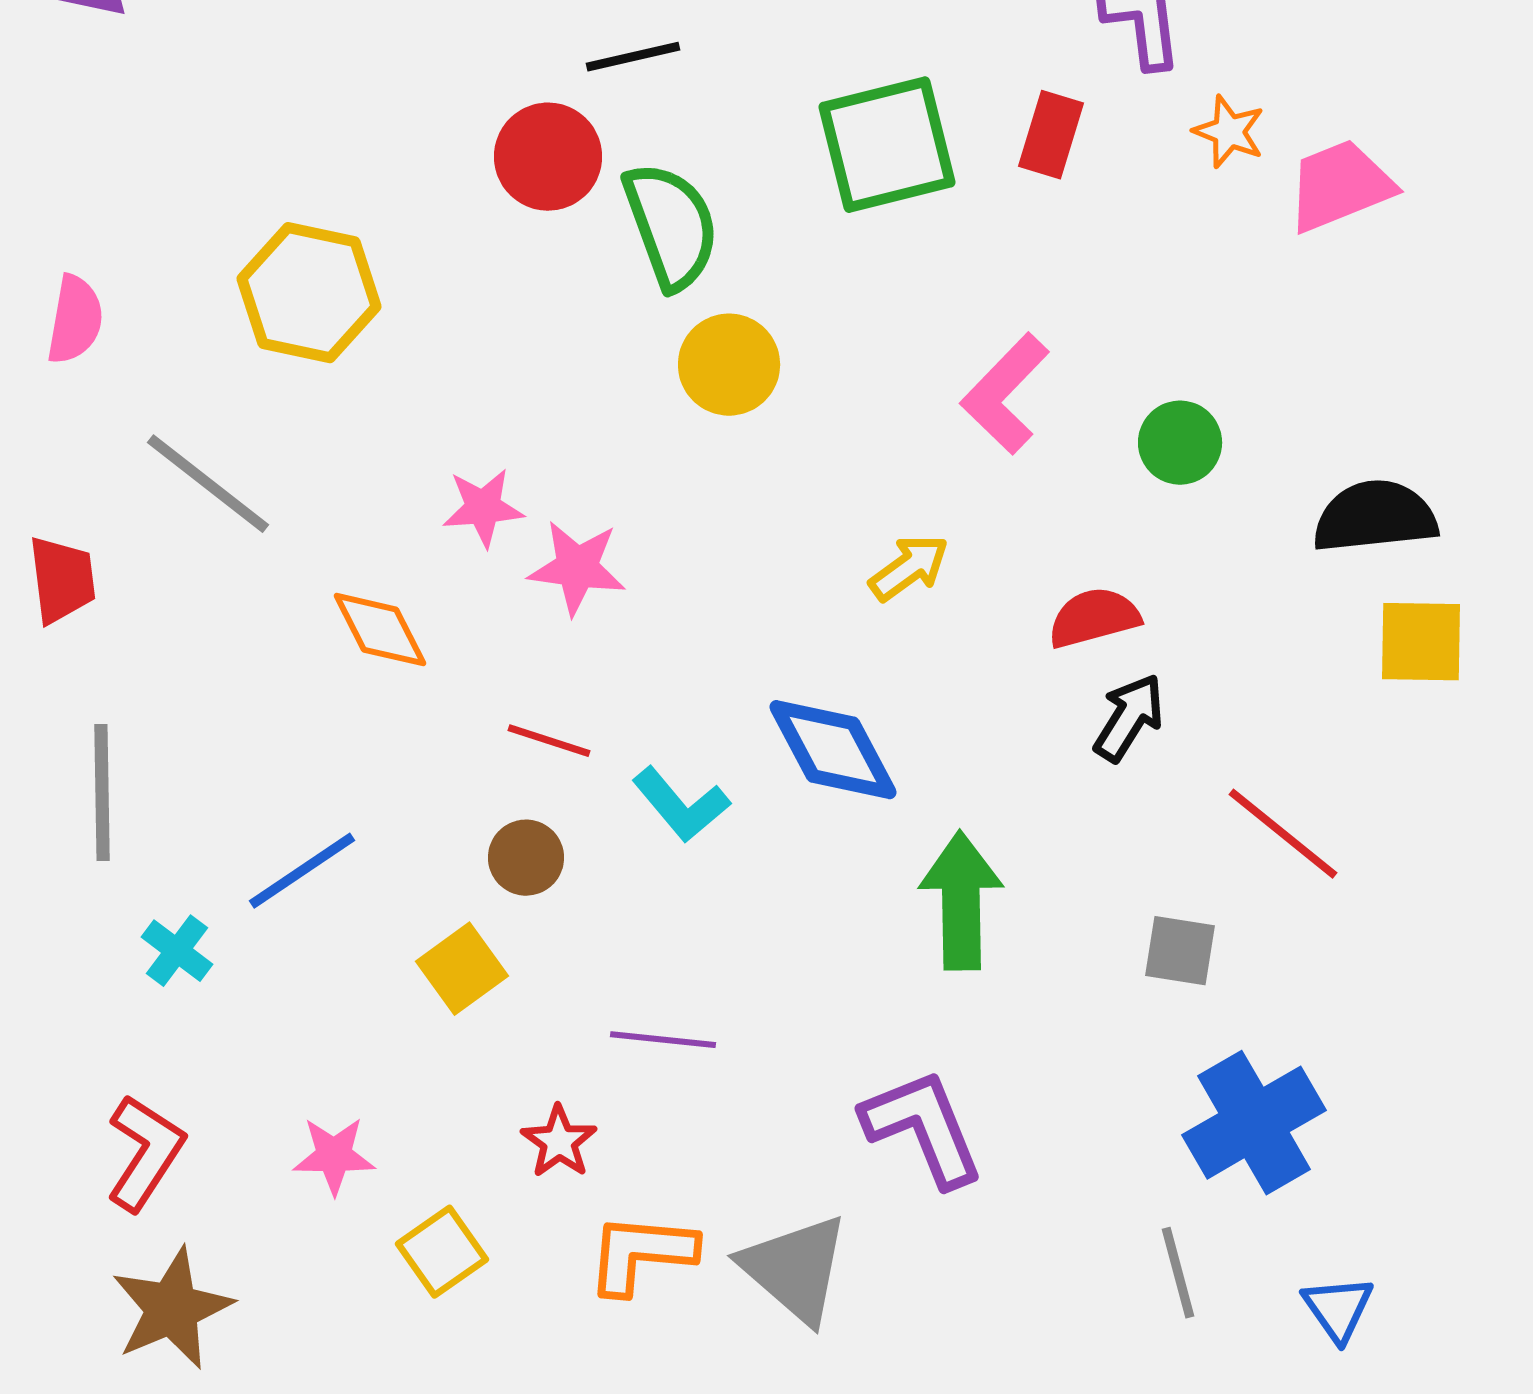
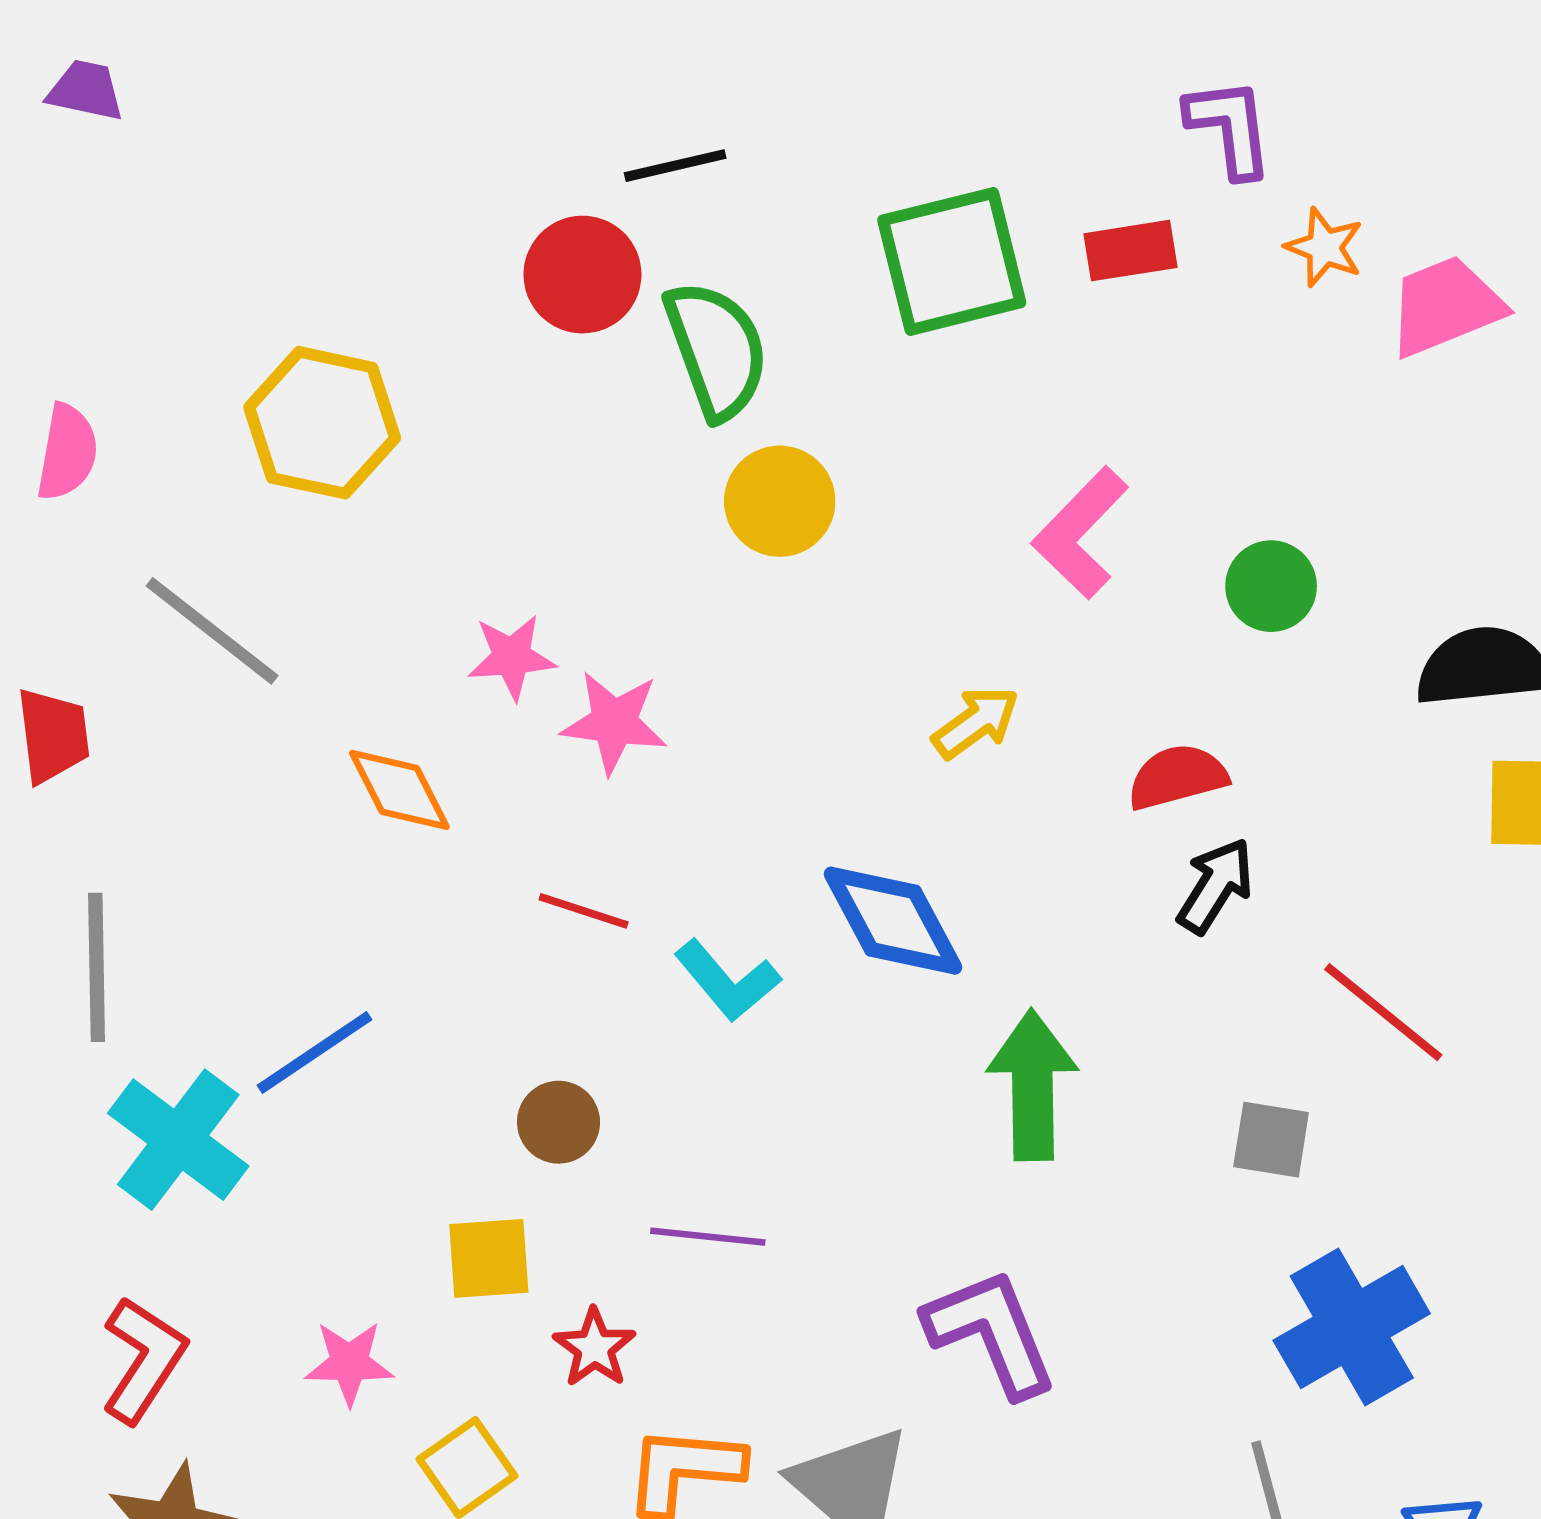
red rectangle: (1051, 135) -> (1131, 251), turned 64
brown circle: (526, 858) -> (559, 1122), moved
cyan cross: (177, 951) -> (178, 1140), size x1.8
yellow square: (462, 969) -> (489, 1258), moved, turned 32

